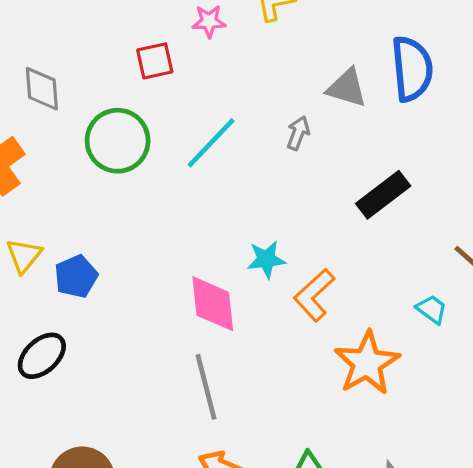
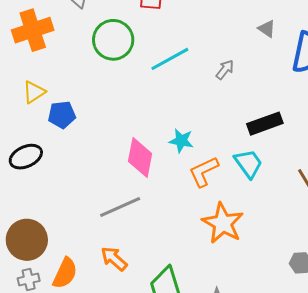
gray triangle: (347, 88) -> (267, 29), moved, size x0.7
cyan trapezoid: (432, 309) -> (248, 164), moved, size x1.5
orange star: (367, 363) -> (223, 223), turned -30
gray line: (206, 387) -> (120, 207), turned 63

